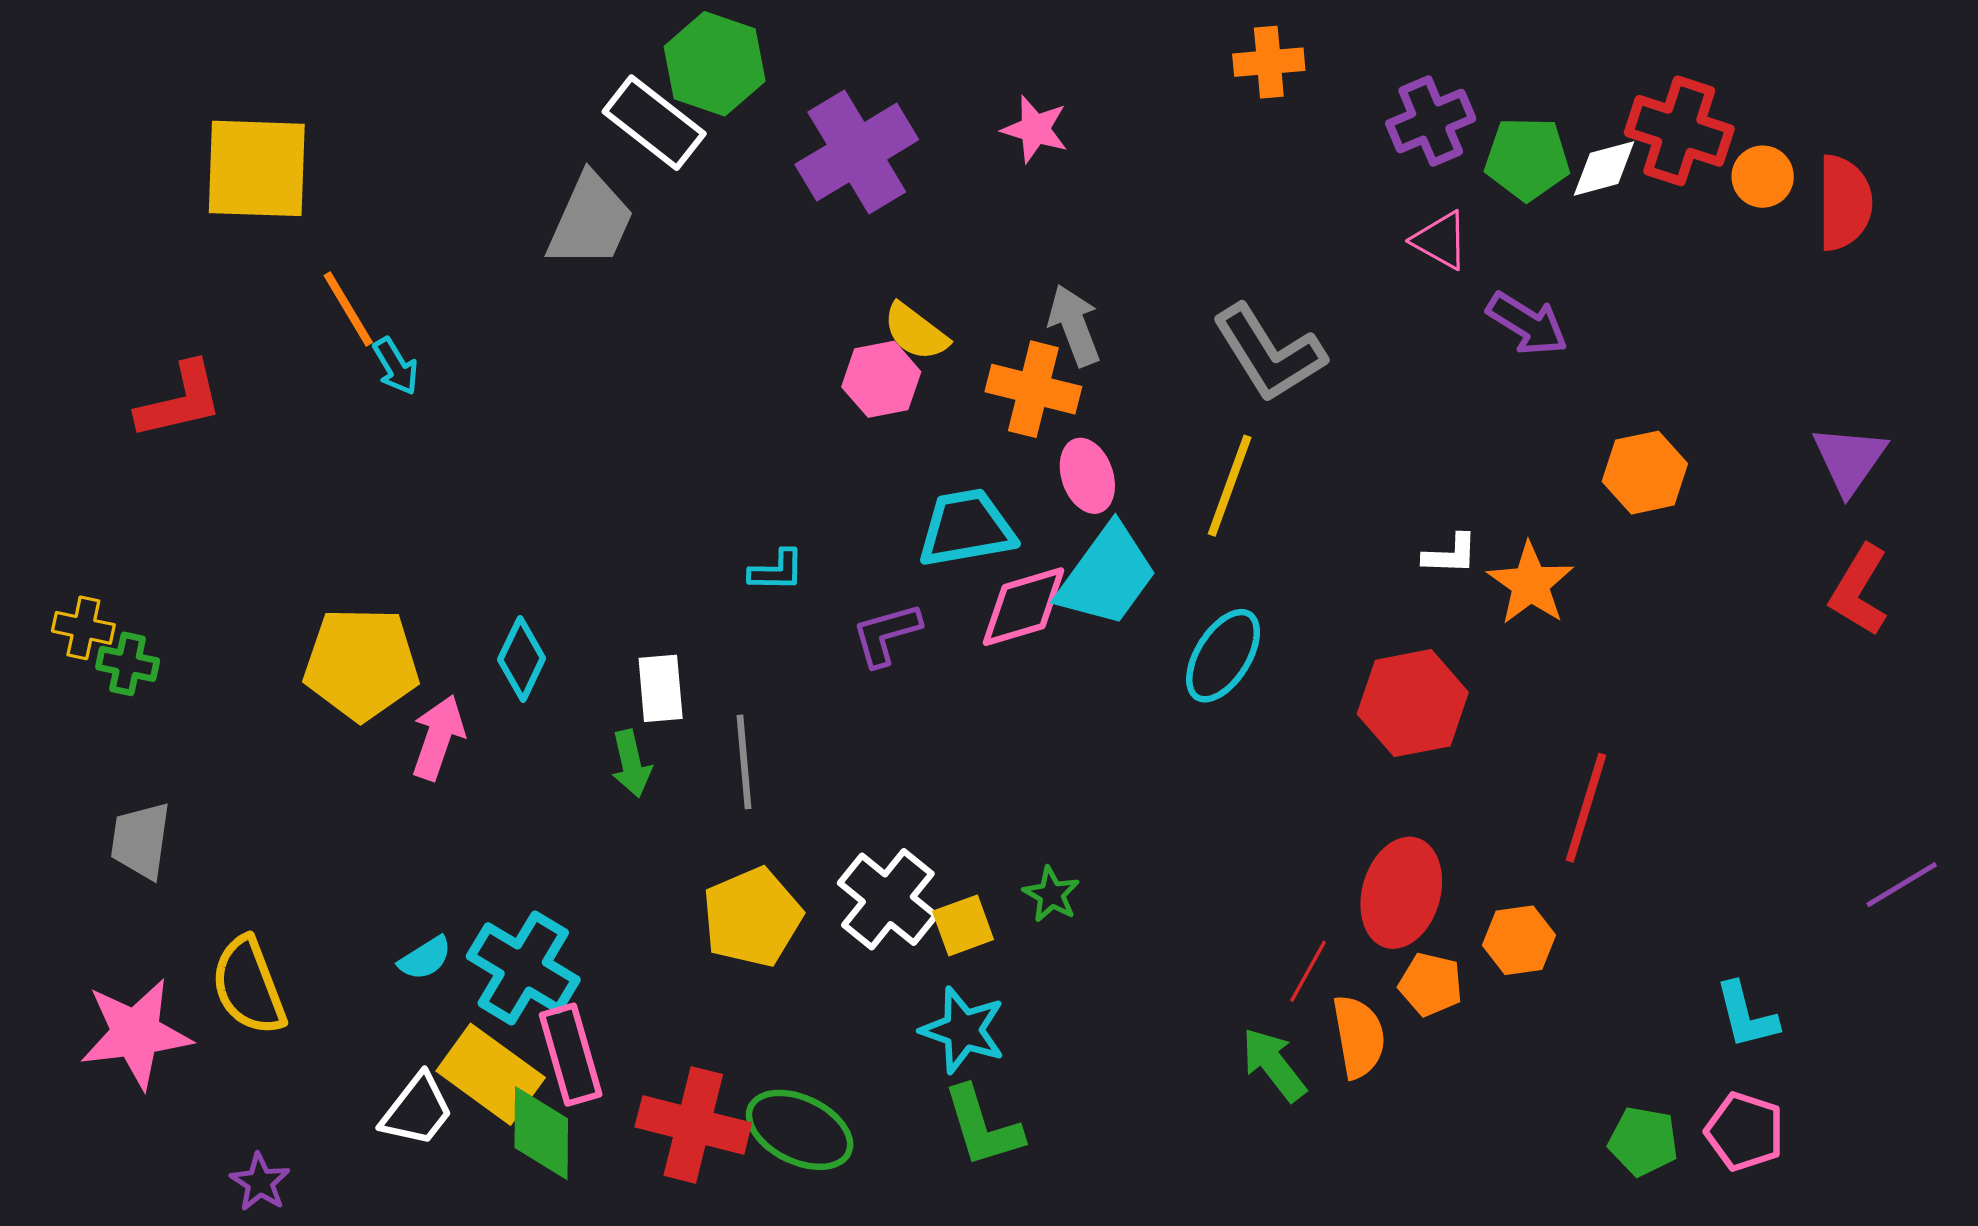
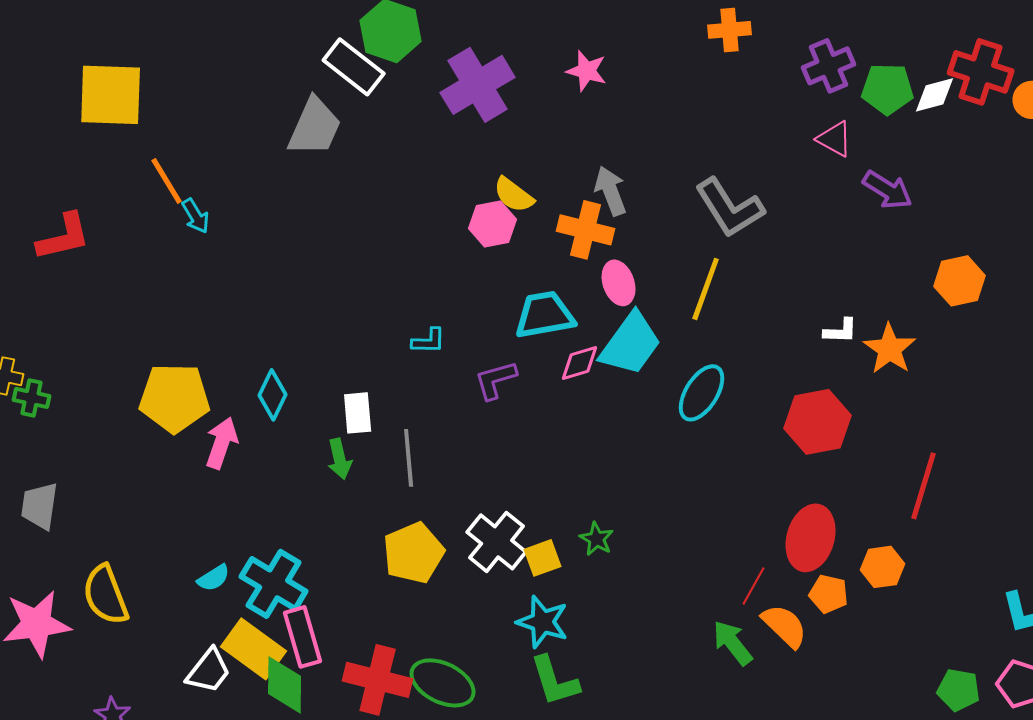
pink diamond: (1024, 607) -> (580, 363), size x0.7
orange semicircle: (1359, 1037) -> (785, 626), turned -36

